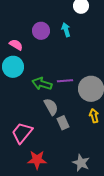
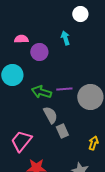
purple circle: (41, 31) -> (39, 52), moved
pink semicircle: (16, 45) -> (21, 39), moved, turned -32
yellow arrow: (94, 116) -> (93, 143), moved, turned 32

